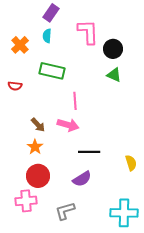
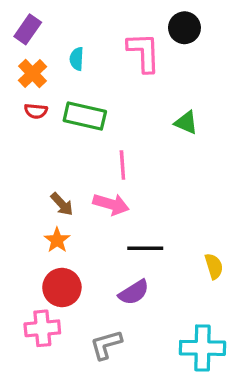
purple rectangle: (51, 13) -> (28, 29), moved
black circle: (113, 49) -> (184, 28), moved
red semicircle: (15, 86) -> (36, 111), moved

